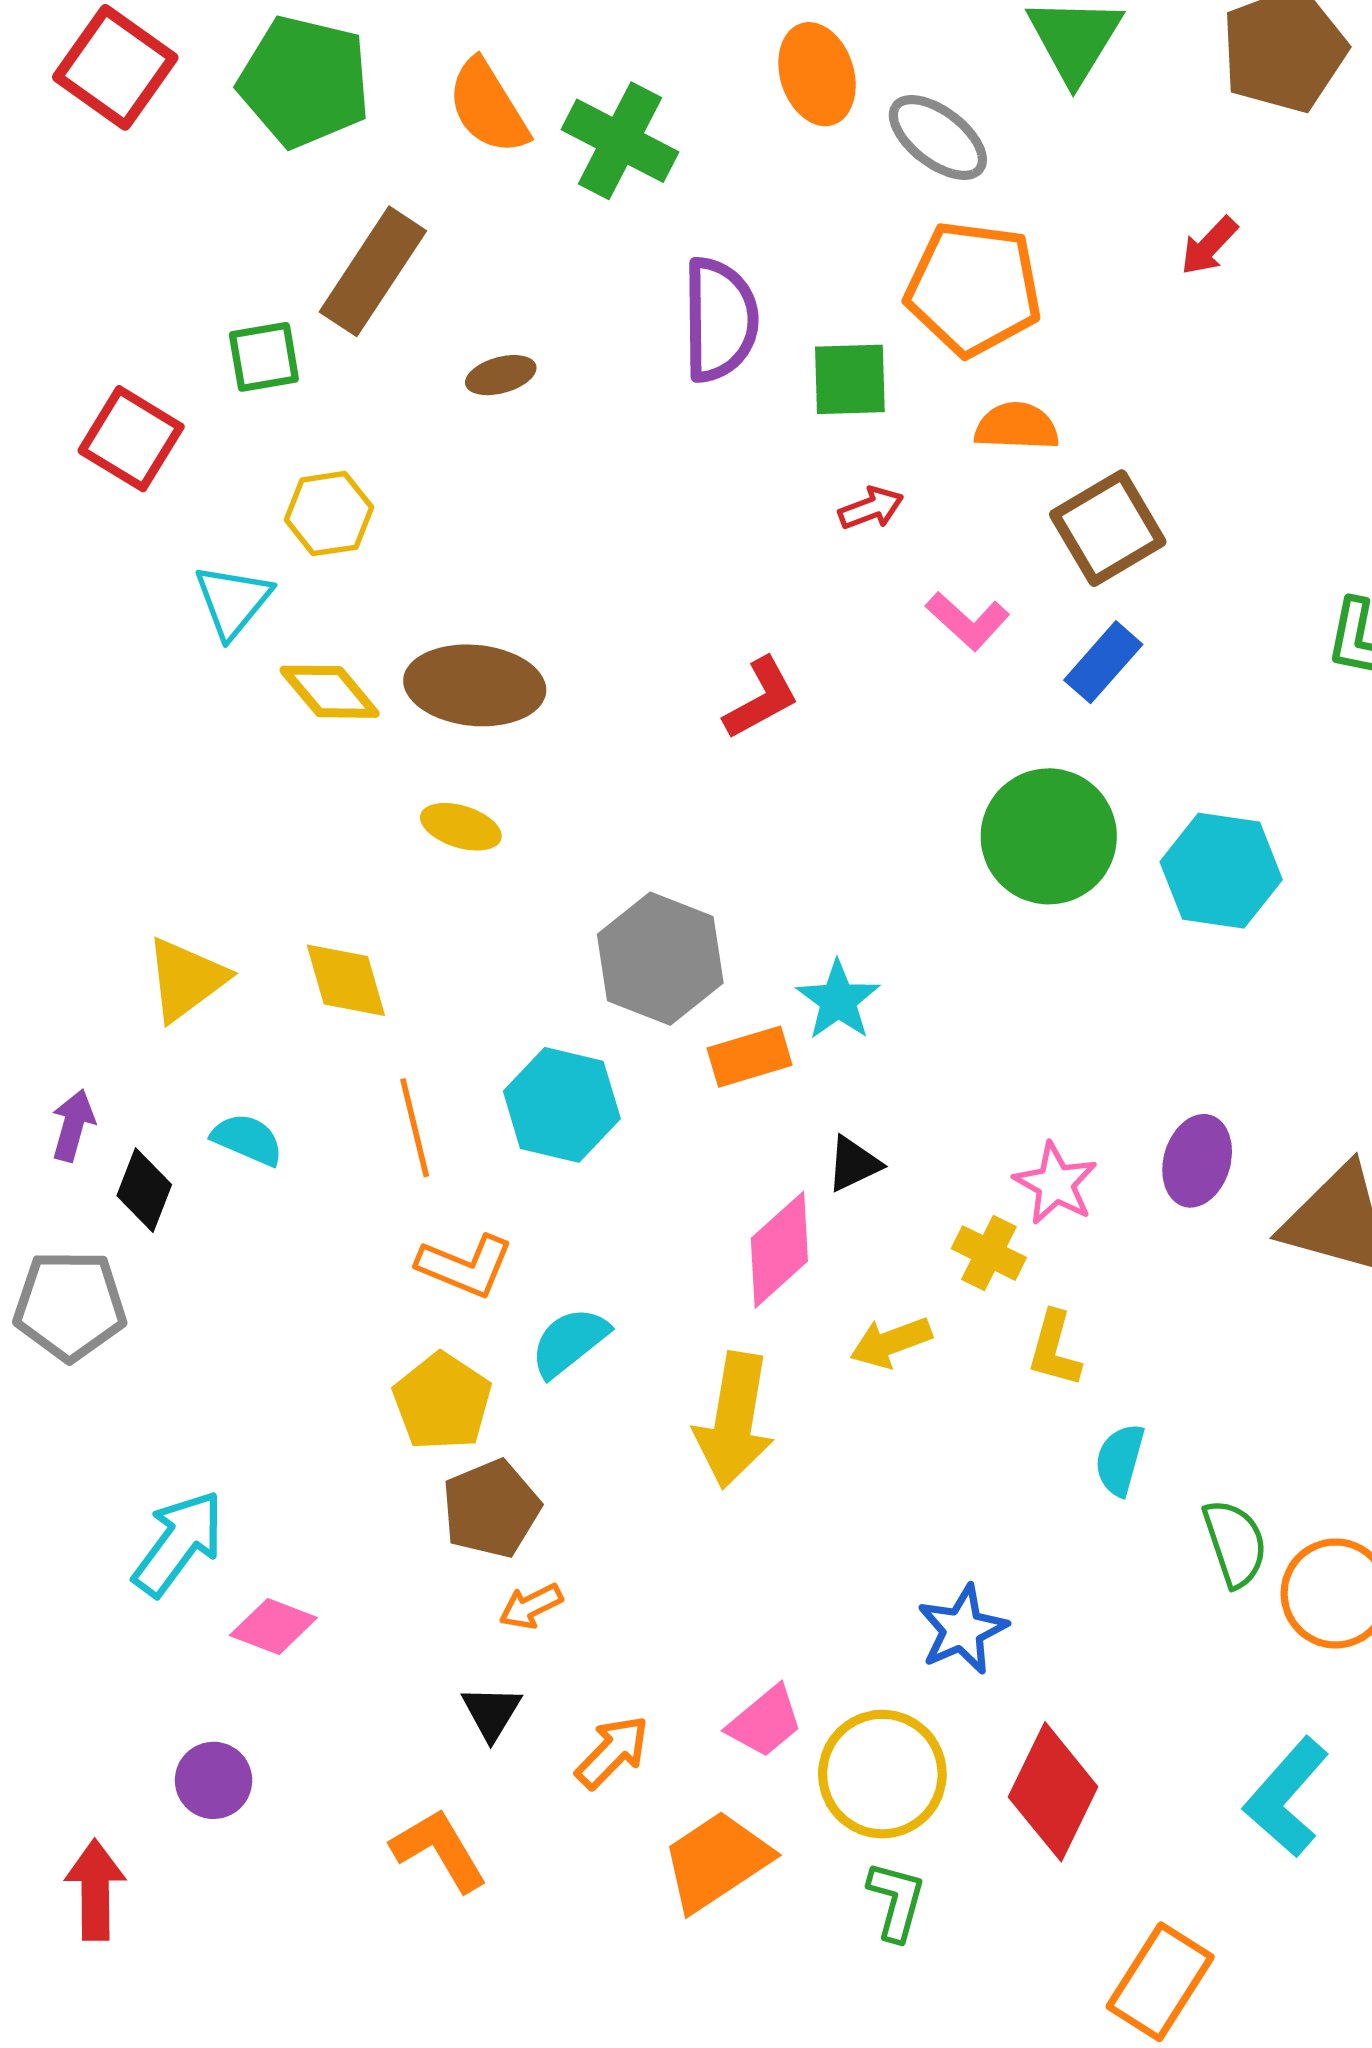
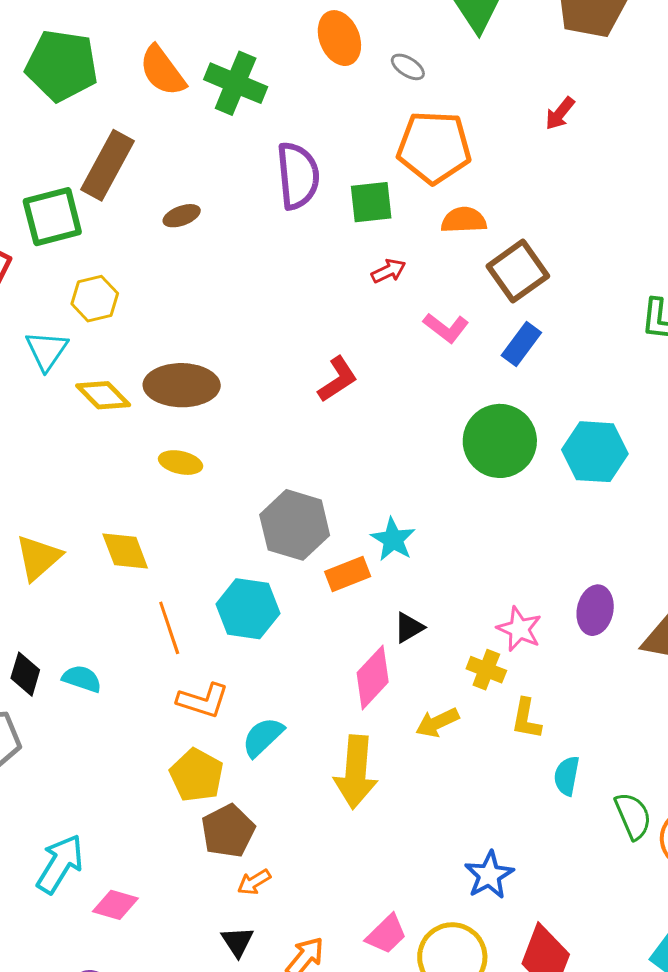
gray ellipse: (938, 137) -> (408, 67), size x0.6
green square: (264, 357) -> (52, 217), size x1.5
cyan semicircle: (247, 1139) -> (82, 679), moved

